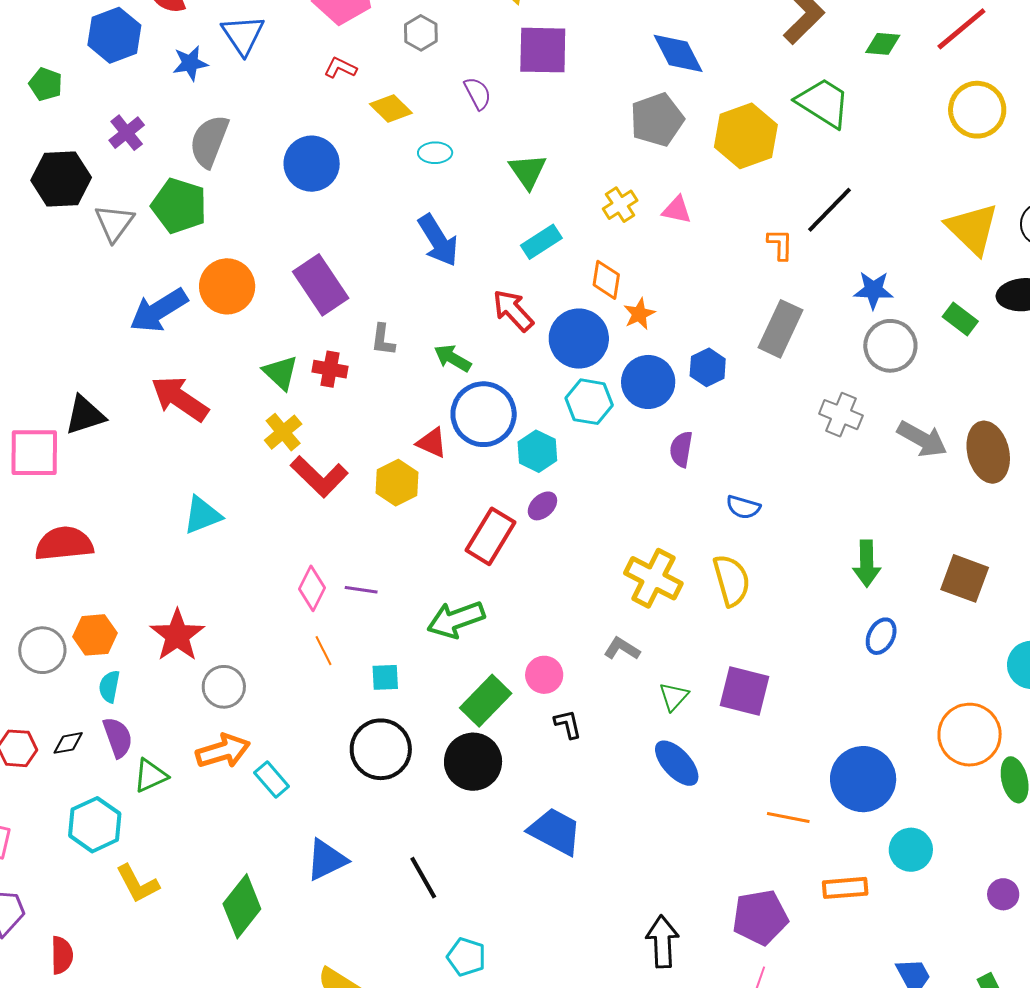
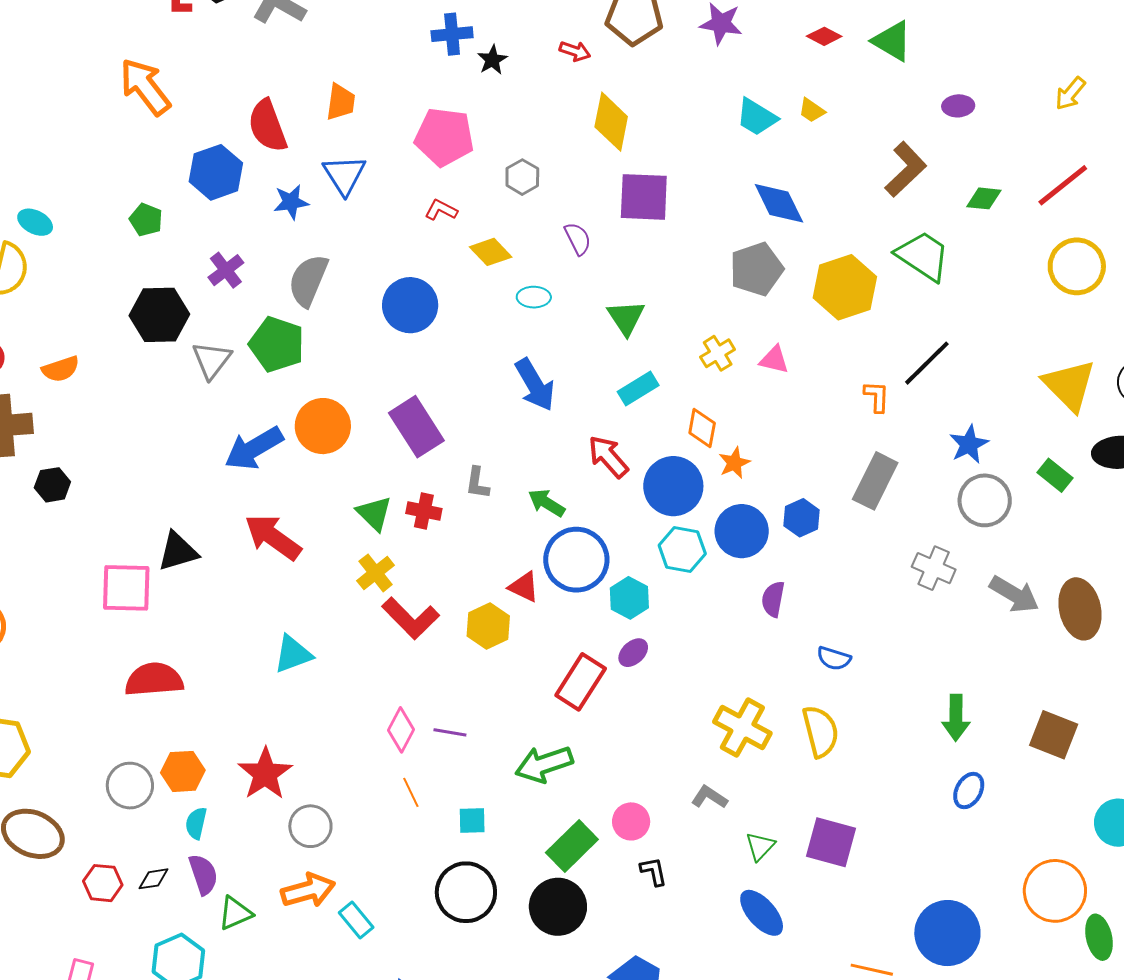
blue star: (873, 290) -> (969, 444), turned -30

